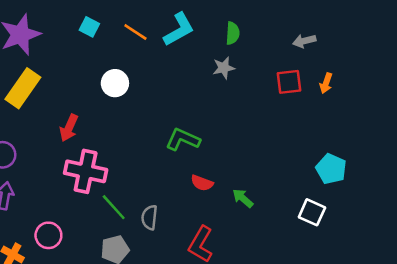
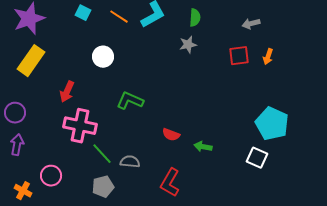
green L-shape: (183, 139) -> (130, 101), moved
cyan pentagon: (331, 169) -> (272, 124), size x1.4
green arrow: (243, 198) -> (203, 147), turned -30
gray semicircle: (149, 217) -> (130, 162), turned 90

